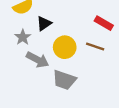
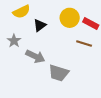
gray star: (23, 37) -> (14, 41), moved
yellow circle: (65, 47) -> (70, 18), moved

